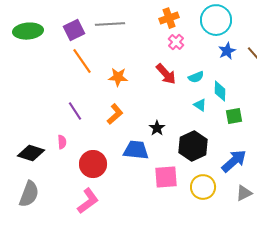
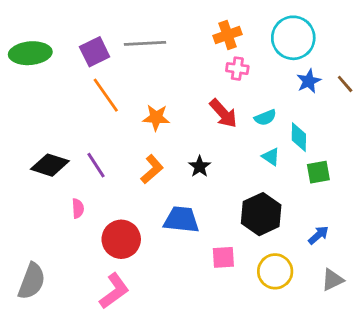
pink cross: (176, 42) -> (237, 69), turned -35
black star: (157, 128) -> (200, 166), moved
black diamond: (31, 153) -> (50, 165), moved
blue arrow: (234, 161) -> (318, 235), size x0.6
pink square: (166, 177) -> (223, 257), size x0.7

